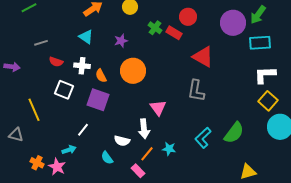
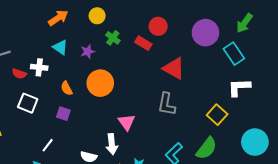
green arrow: (258, 15) -> (244, 23), moved
green cross: (155, 28) -> (113, 38), moved
cyan triangle: (86, 37) -> (60, 47), moved
cyan rectangle: (260, 43) -> (234, 54), turned 60
white cross: (82, 66) -> (39, 67), moved
purple square: (98, 100) -> (63, 114), size x0.6
yellow square: (268, 101) -> (217, 115), moved

